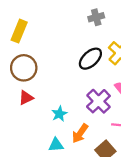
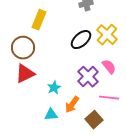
yellow rectangle: (19, 31) -> (39, 20), moved
red triangle: (26, 98) -> (25, 74), size x1.5

